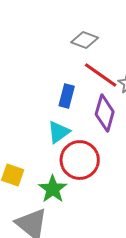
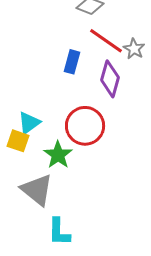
cyan triangle: (59, 132) -> (29, 123), moved

